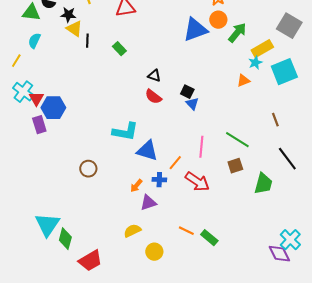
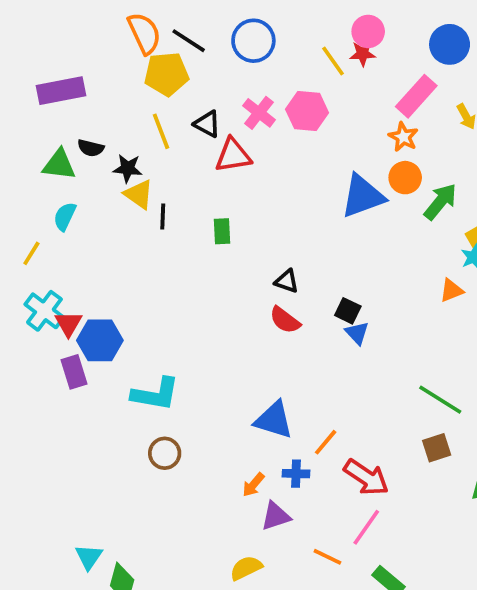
green rectangle: (119, 49) -> (222, 231), turned 40
cyan L-shape: (125, 132) -> (155, 394), moved
pink line: (201, 147) -> (366, 527), moved, turned 30
cyan triangle: (47, 225) -> (89, 557), size x0.6
orange line: (186, 231) -> (327, 557), moved

